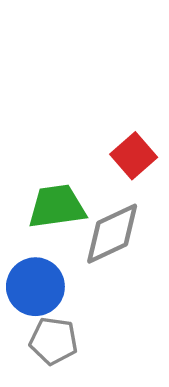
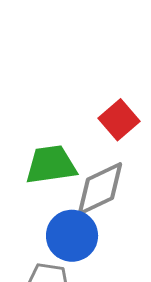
blue circle: (35, 287) -> (72, 236), moved

